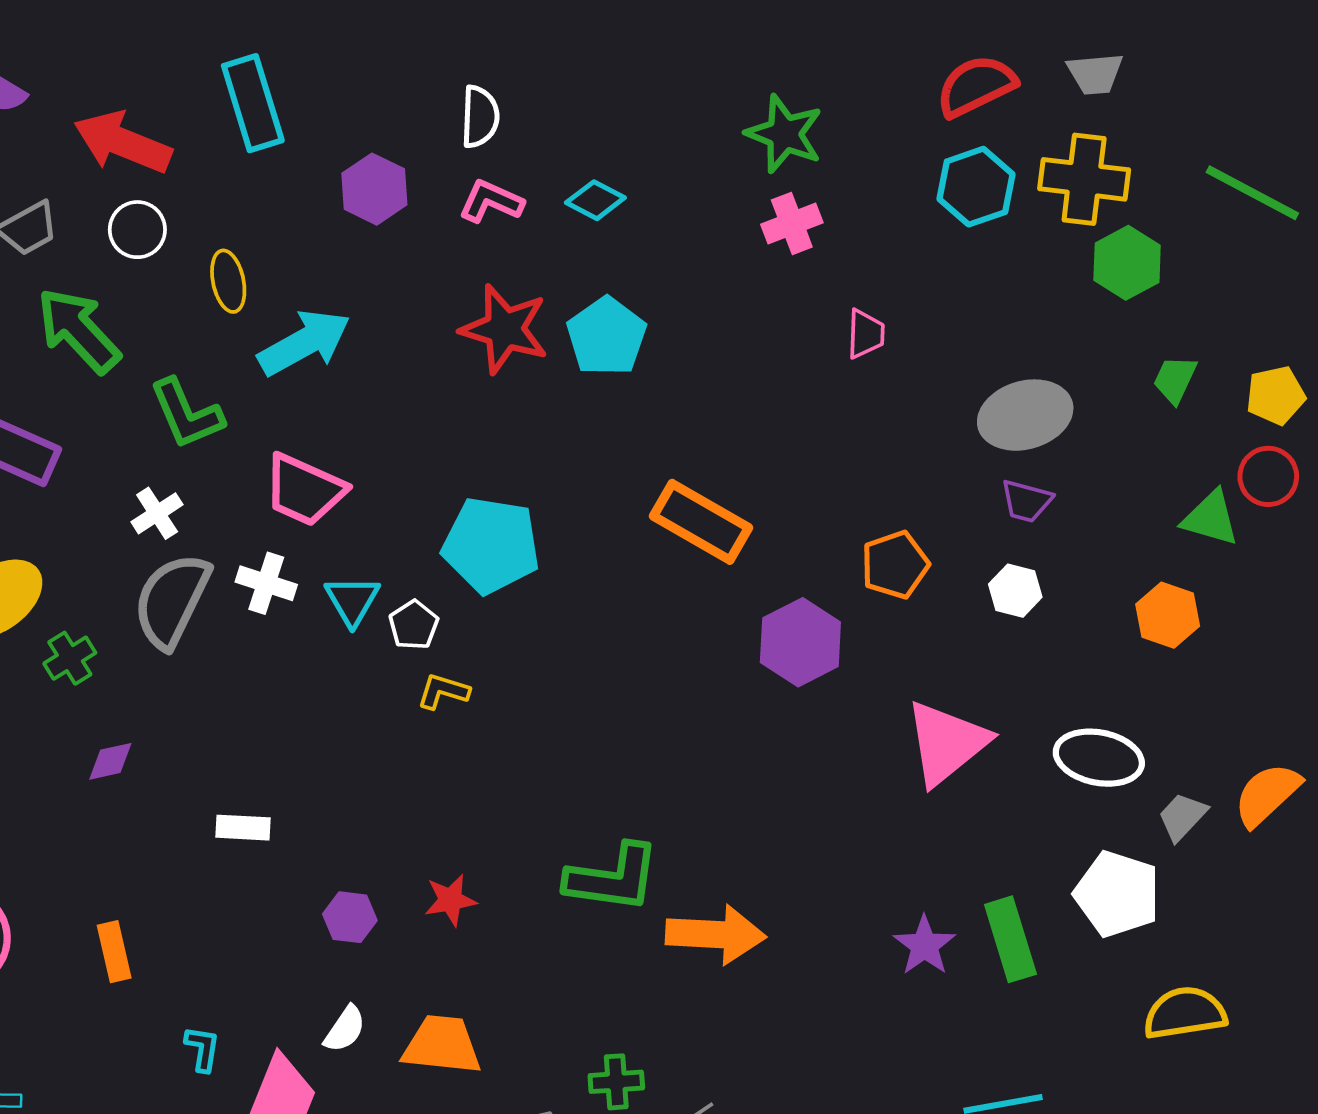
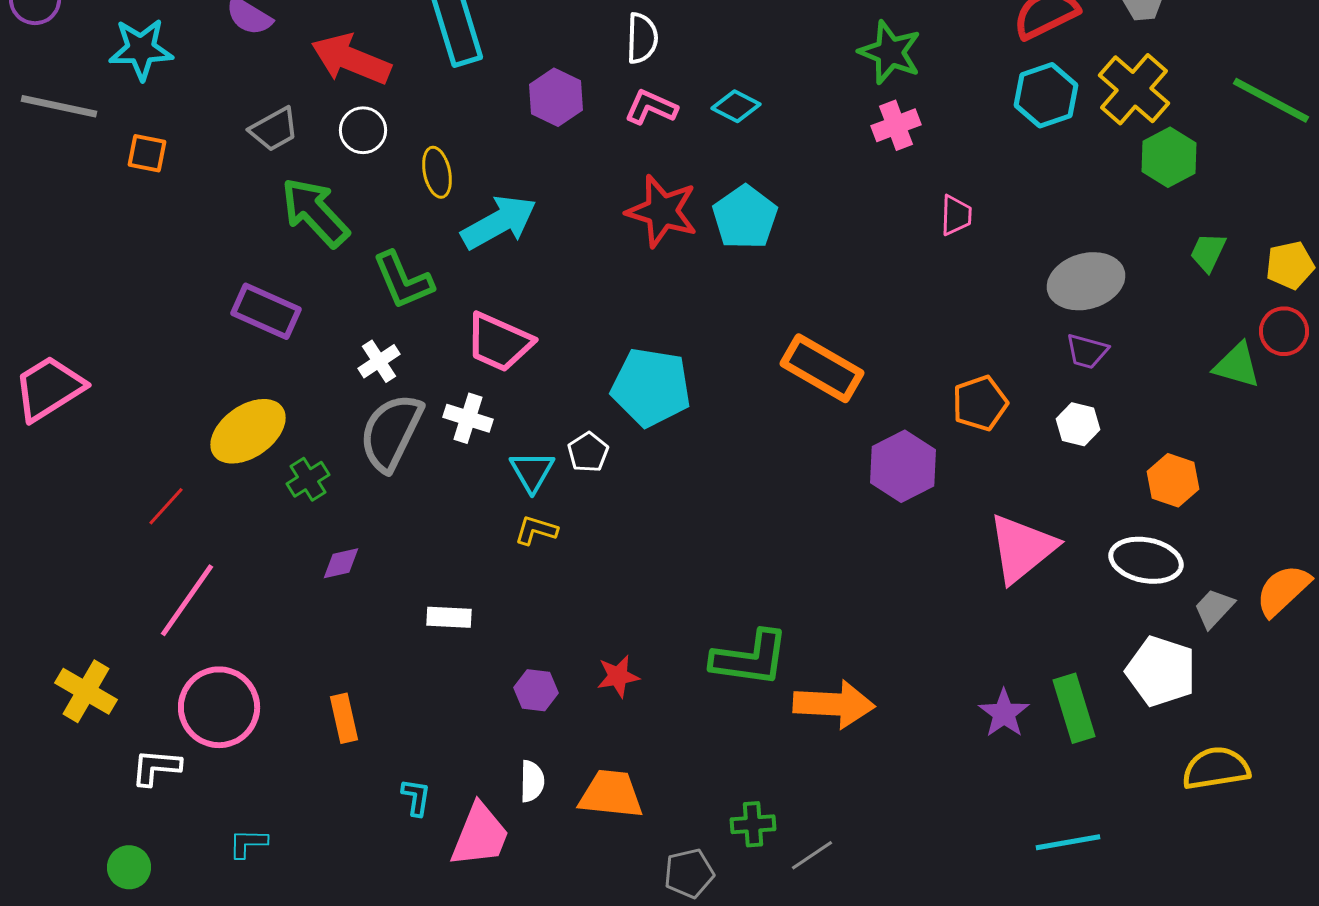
yellow cross: (1084, 179) -> (1134, 89), turned 34
cyan triangle: (352, 600) -> (532, 471), moved
orange hexagon: (1168, 615) -> (1173, 480), moved
yellow L-shape: (443, 691) -> (536, 530), moved
white semicircle: (345, 1029) -> (532, 781), turned -33

